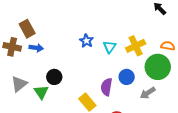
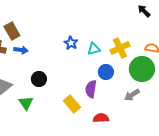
cyan triangle: (110, 47) -> (94, 49), turned 40
blue circle: (127, 77) -> (106, 72), moved
green triangle: (41, 92) -> (26, 103), moved

